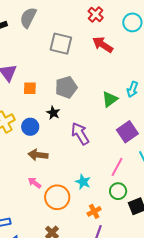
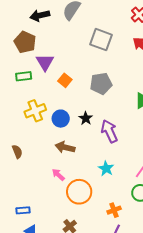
orange square: (30, 88) -> (65, 80), turned 32
black star: (53, 113) -> (86, 118), moved
cyan star: (83, 182) -> (106, 168), moved

